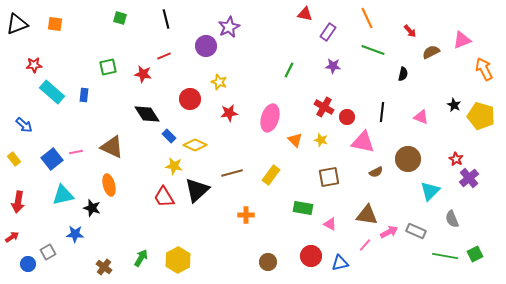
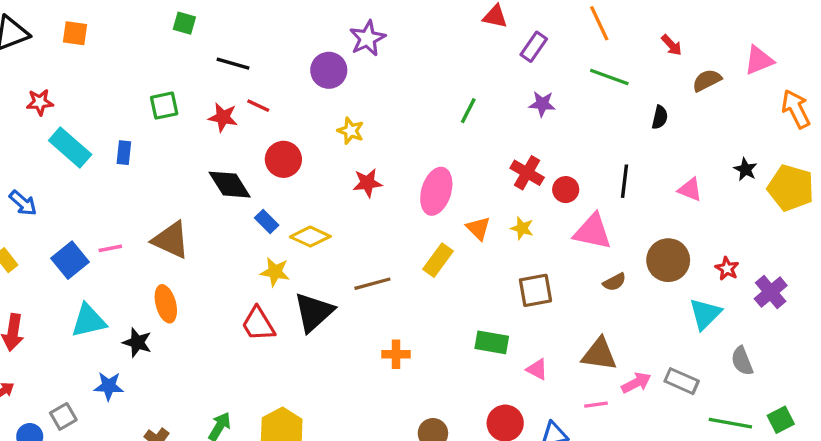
black line: (166, 19) -> (233, 64), moved, turned -60
red line: (164, 56) -> (258, 106), moved, turned 48
red circle: (190, 99) -> (283, 159), moved
red star: (456, 159) -> (727, 269), moved
yellow rectangle: (271, 175) -> (438, 260), moved
pink line: (365, 245) -> (596, 405), turned 40

